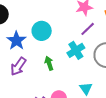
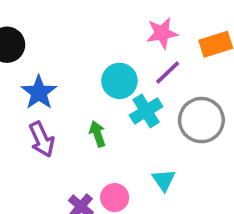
cyan circle: (42, 31) -> (119, 81), moved
purple arrow: (18, 67) -> (42, 139), turned -60

